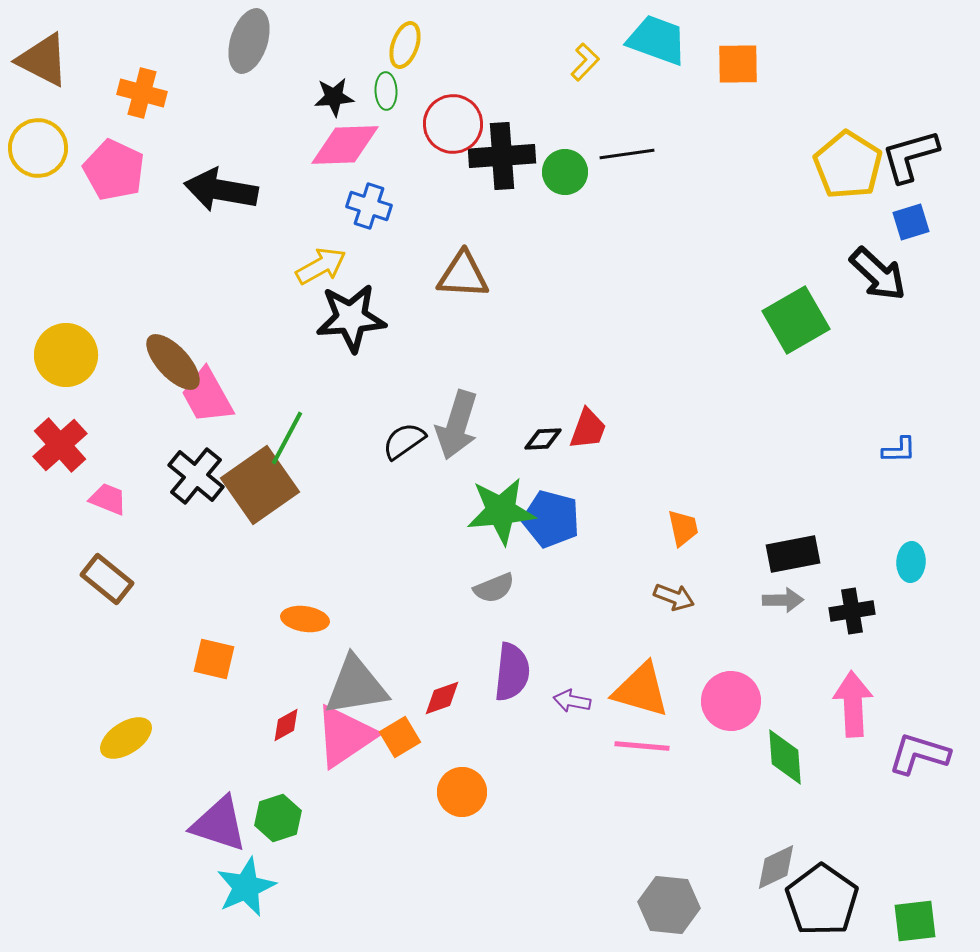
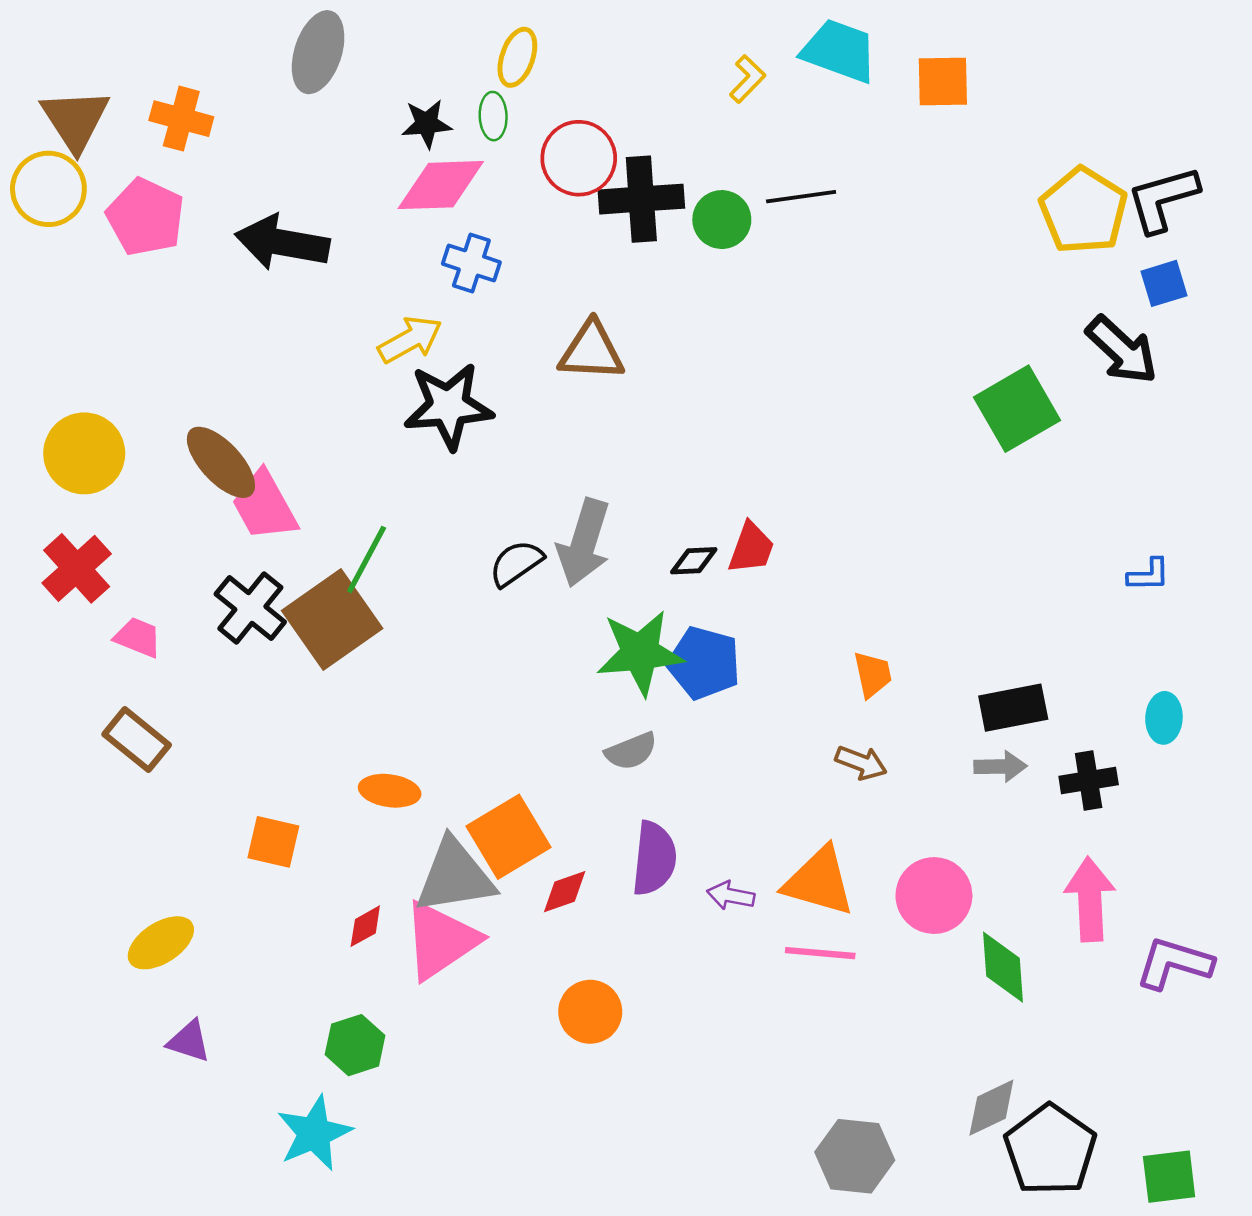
brown triangle: (43, 60) -> (75, 120), moved, turned 30
orange square: (400, 737) -> (508, 837), moved, size x1.6
purple triangle: (219, 824) -> (189, 1041), moved, size x0.6

